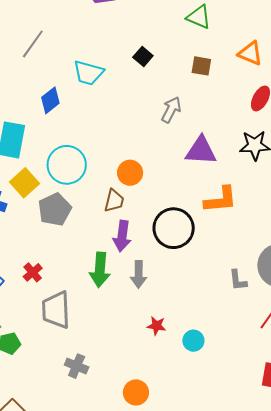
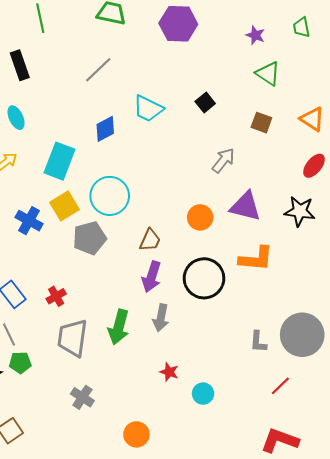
orange circle: (130, 173) -> (200, 217), moved
green arrow: (100, 270) -> (119, 327), moved

